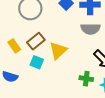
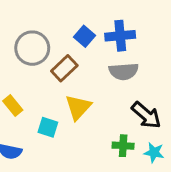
brown rectangle: (36, 41) -> (64, 68), moved

